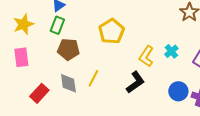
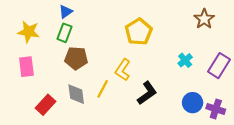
yellow star: (23, 24) -> (29, 32), turned 30
yellow pentagon: (111, 31) -> (139, 32), moved
yellow L-shape: (146, 56) -> (123, 70), moved

